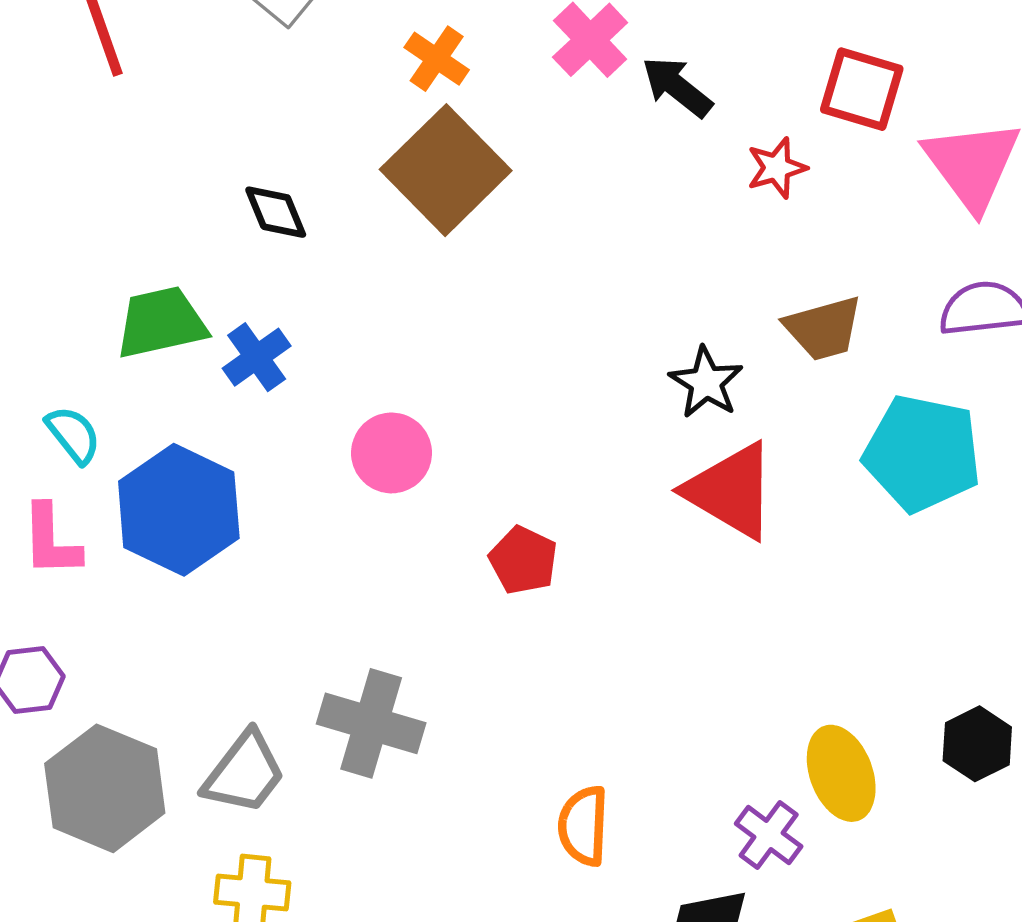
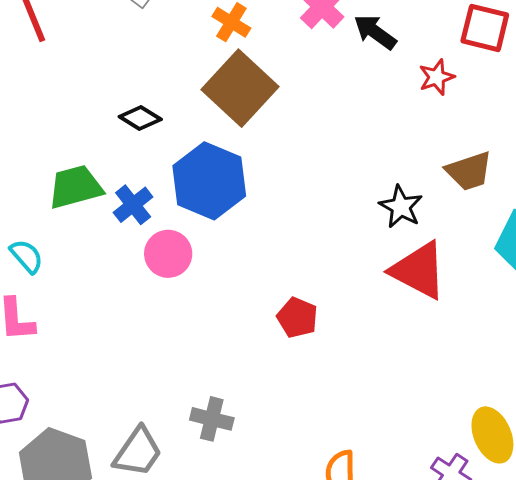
black diamond: (276, 212) -> (140, 118), turned -33
pink circle: (392, 453) -> (168, 254), moved
blue hexagon: (179, 510) -> (209, 181), moved
gray cross: (371, 723) -> (212, 419), size x0.7

